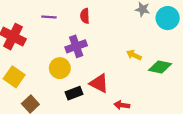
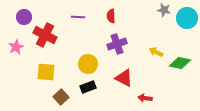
purple cross: (76, 46) -> (117, 44), moved
yellow square: (14, 77) -> (46, 72), turned -30
black rectangle: (74, 93) -> (88, 87), moved

